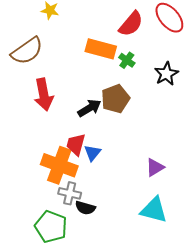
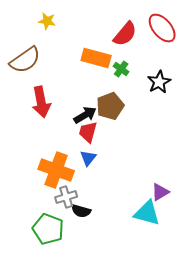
red trapezoid: (76, 144) -> (88, 132), moved
purple triangle: (155, 167) -> (160, 192), moved
gray cross: (70, 193) -> (66, 197), turned -30

